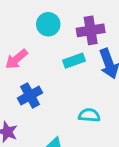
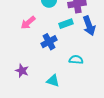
blue cross: (30, 95) -> (49, 42), moved

